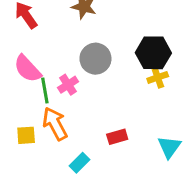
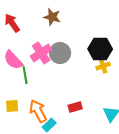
pink cross: (68, 85) -> (41, 53), moved, size x1.5
orange arrow: (55, 124) -> (38, 111), moved

